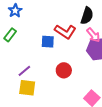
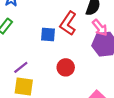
red L-shape: (65, 32) -> (68, 23), turned 90

